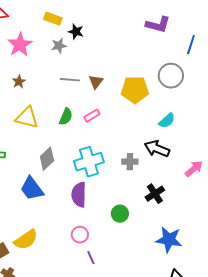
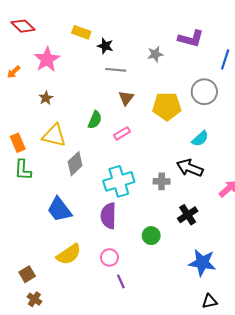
gray star: (59, 46) -> (155, 54), moved
gray line: (70, 80) -> (116, 70), moved
green semicircle: (66, 117) -> (95, 120), moved
gray diamond: (47, 159) -> (75, 164), moved
yellow semicircle: (26, 240) -> (69, 254), moved

